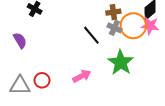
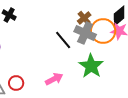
brown cross: (113, 12) -> (84, 18), turned -32
gray cross: (114, 28) -> (85, 33), size x1.5

